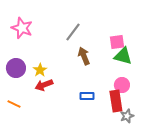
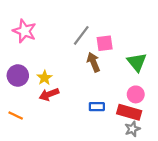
pink square: (117, 42) -> (105, 43), moved
green triangle: (123, 56) -> (137, 62), turned 36
red rectangle: (116, 101) -> (129, 112), turned -65
gray star: (127, 116) -> (132, 129), moved

